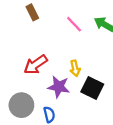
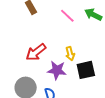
black square: (92, 88) -> (86, 70), turned -36

